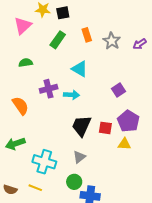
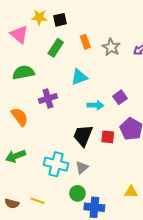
pink triangle: (23, 26) -> (19, 34), turned -36
green semicircle: (26, 63) -> (23, 72), size x1.5
cyan triangle: (80, 69) -> (79, 77), turned -48
cyan arrow: (72, 95) -> (95, 105), moved
yellow triangle: (124, 144) -> (131, 192), moved
cyan cross: (44, 162) -> (56, 164), moved

